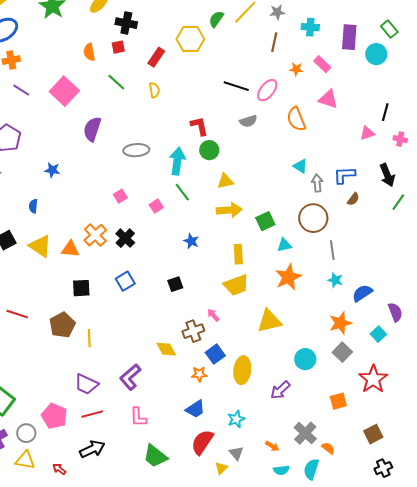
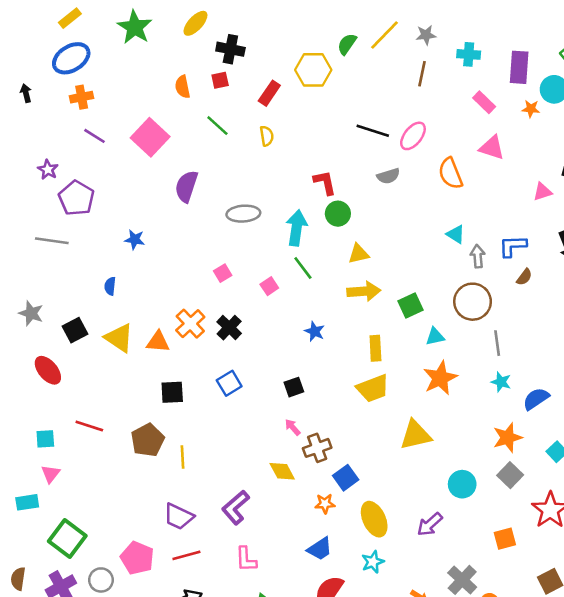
orange star: (296, 69) -> (531, 109), moved
pink arrow: (213, 315) -> (293, 427), moved
yellow ellipse: (242, 370) -> (374, 519), moved, turned -32

